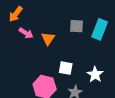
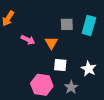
pink arrow: (26, 33) -> (28, 40), moved
orange triangle: (48, 39) -> (51, 43), moved

